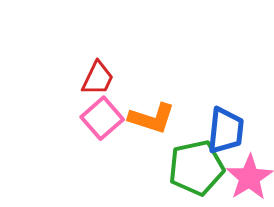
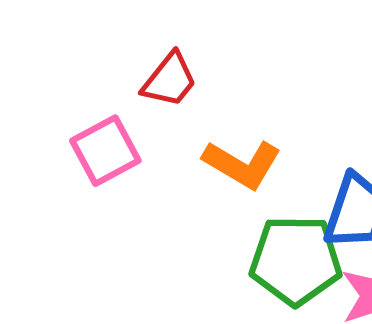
pink square: (102, 118) -> (105, 151), moved

